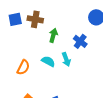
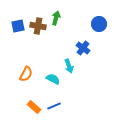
green arrow: (53, 35) -> (56, 18), moved
cyan semicircle: (48, 61) -> (53, 79), moved

